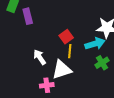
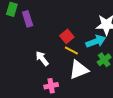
yellow line: (70, 51) -> (71, 50), turned -64
white triangle: (62, 70) -> (79, 70), moved

